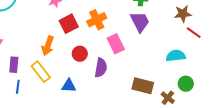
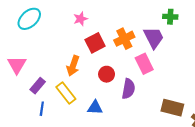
purple trapezoid: (140, 22) -> (154, 38), moved
purple rectangle: (14, 65) -> (38, 86), turned 35

